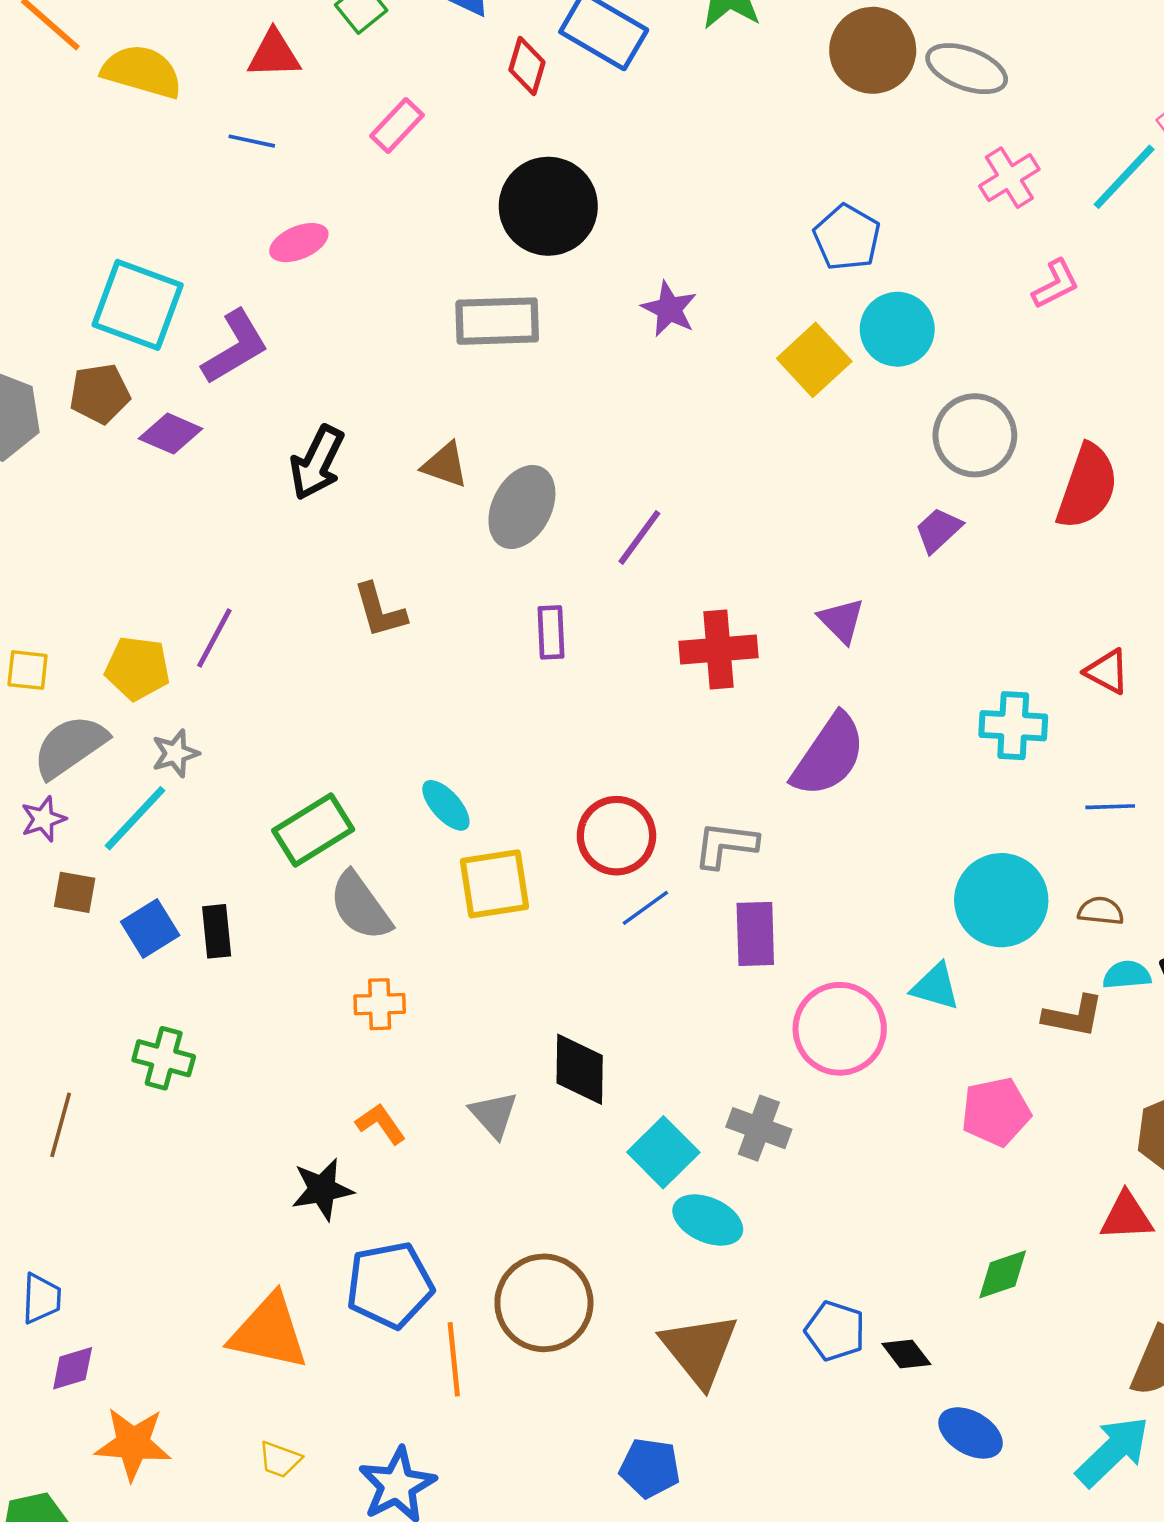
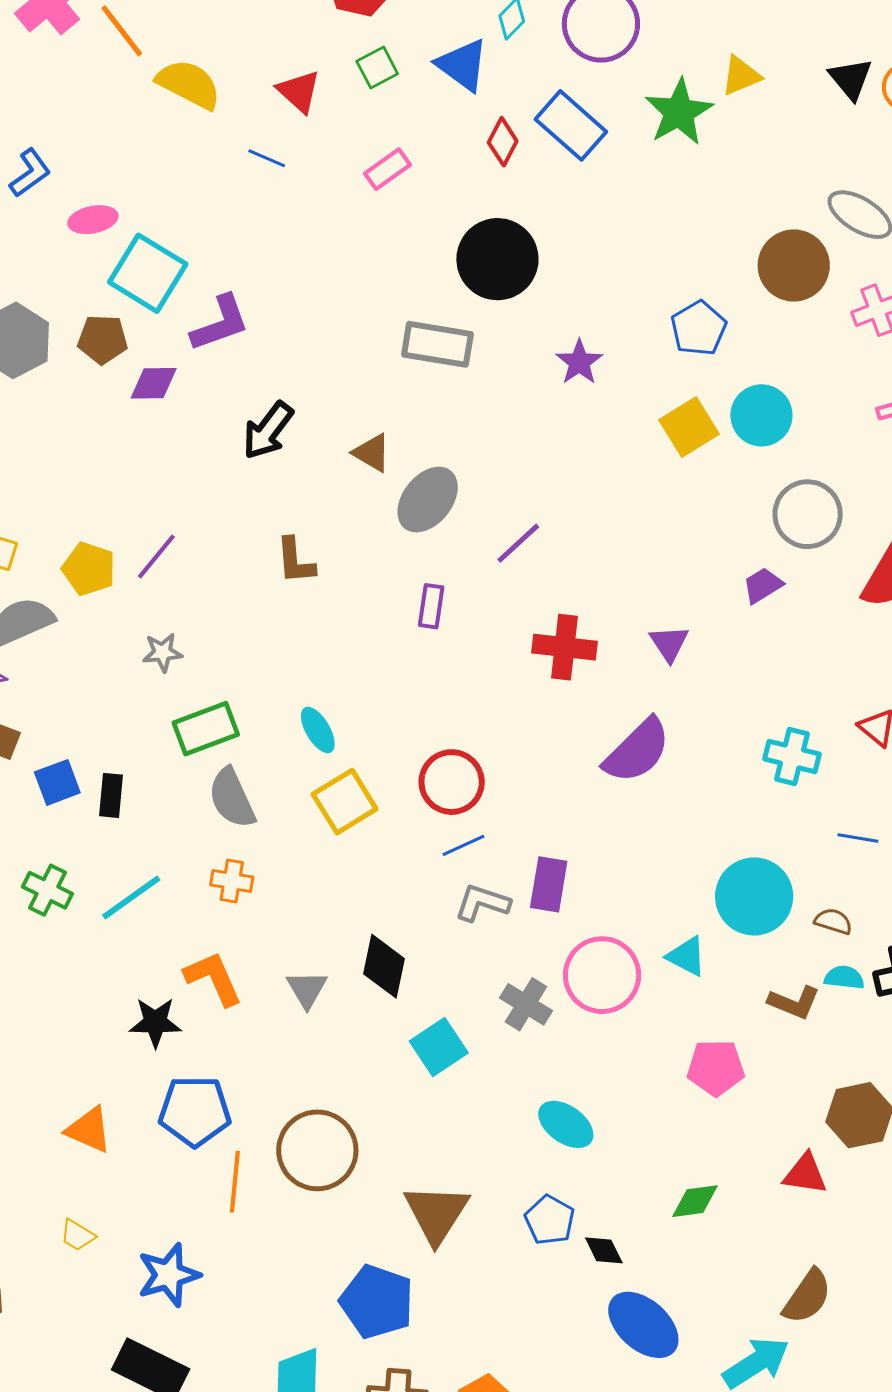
brown circle: (873, 50) -> (794, 265), moved
red triangle: (274, 54) -> (299, 91), turned 33
blue pentagon: (847, 238) -> (699, 328), moved
pink ellipse: (299, 243) -> (93, 220), moved
purple diamond: (171, 434) -> (154, 383), turned -36
gray star: (175, 753) -> (162, 652), moved
cyan line: (135, 818) -> (131, 897), moved
gray L-shape: (726, 845) -> (482, 903), moved
yellow square: (494, 884) -> (345, 802), turned -34
orange L-shape: (381, 1124) -> (213, 978), size x1.5
gray cross: (759, 1128) -> (526, 1004), moved
cyan ellipse: (708, 1220) -> (566, 1124), moved
orange triangle: (269, 1332) -> (89, 1130), size x0.7
blue ellipse: (971, 1433) -> (643, 1325), size x1.4
blue pentagon: (650, 1468) -> (377, 1302), size x1.5

